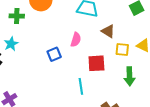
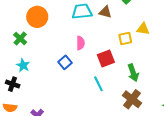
green cross: (17, 16) -> (20, 39), turned -32
brown triangle: (108, 31) -> (105, 12), moved
green arrow: (130, 76) -> (133, 73), moved

